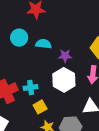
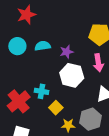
cyan cross: (31, 88) -> (42, 91), turned 32

